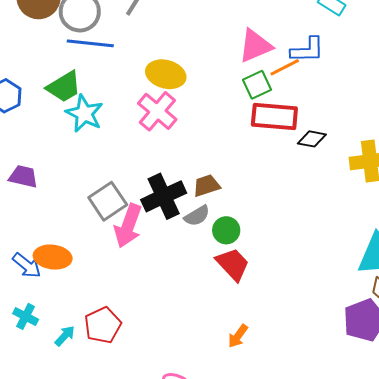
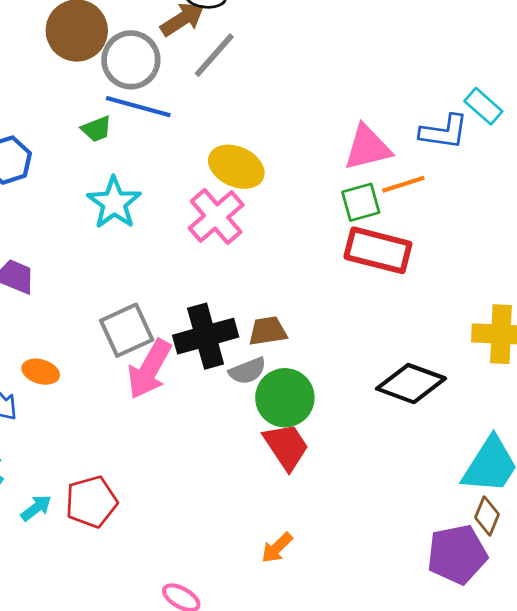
blue L-shape: (307, 50) -> (444, 132), moved
green trapezoid: (64, 87) -> (96, 129), moved, size x0.6
black diamond: (312, 139) -> (411, 384), moved, size x1.6
green circle: (226, 230) -> (285, 398), size x1.5
orange ellipse: (53, 257) -> (41, 372), moved, size x0.7

